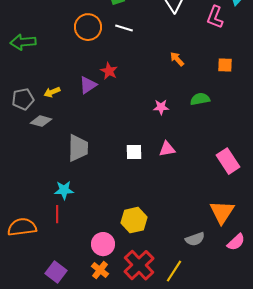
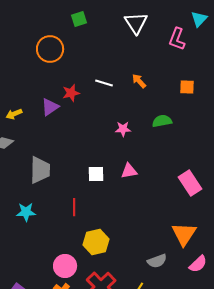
white line: (124, 28) -> (104, 83), moved
red star: (109, 71) -> (71, 93), turned 30
red line: (57, 214) -> (74, 207), moved

